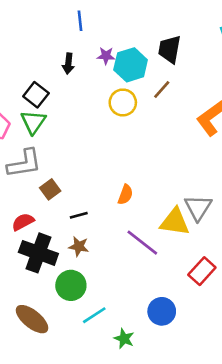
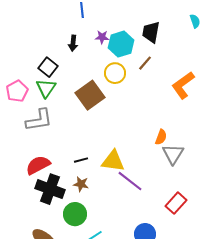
brown square: (50, 189) -> (90, 95), moved, size x1.8
orange semicircle: (125, 195) -> (161, 137), moved
red semicircle: (23, 222) -> (38, 165), size x1.4
yellow triangle: (175, 222) -> (113, 161), moved

